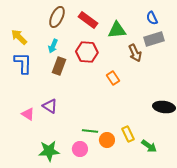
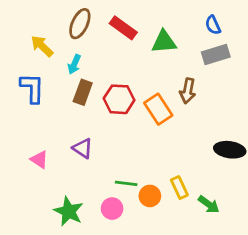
yellow arrow: (19, 37) -> (42, 46), moved
red hexagon: (87, 52) -> (119, 99), moved
brown arrow: (135, 53) -> (188, 91), moved, turned 36
orange rectangle: (113, 78) -> (158, 109), size x1.5
purple triangle: (50, 106) -> (83, 148), moved
green star: (49, 151) -> (69, 211), turned 30

